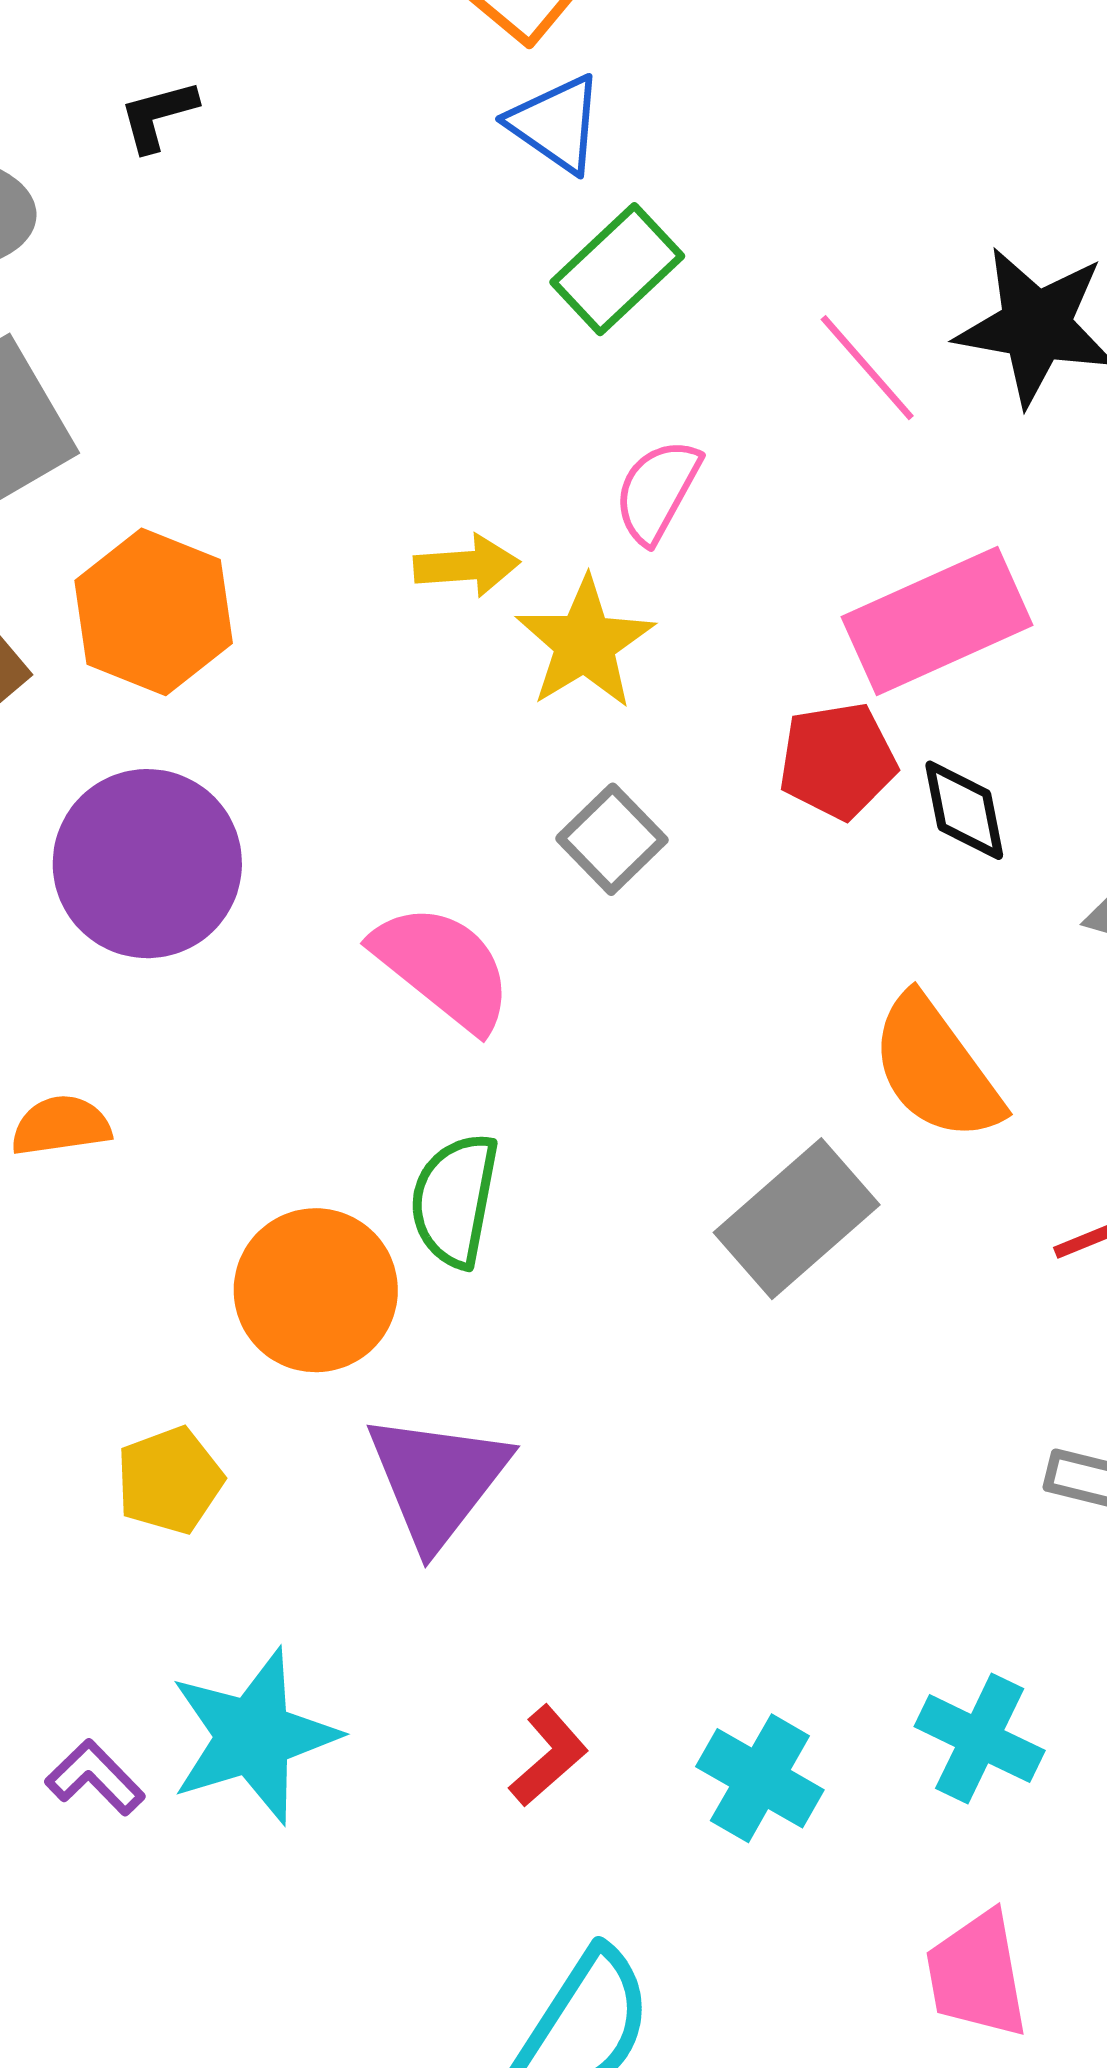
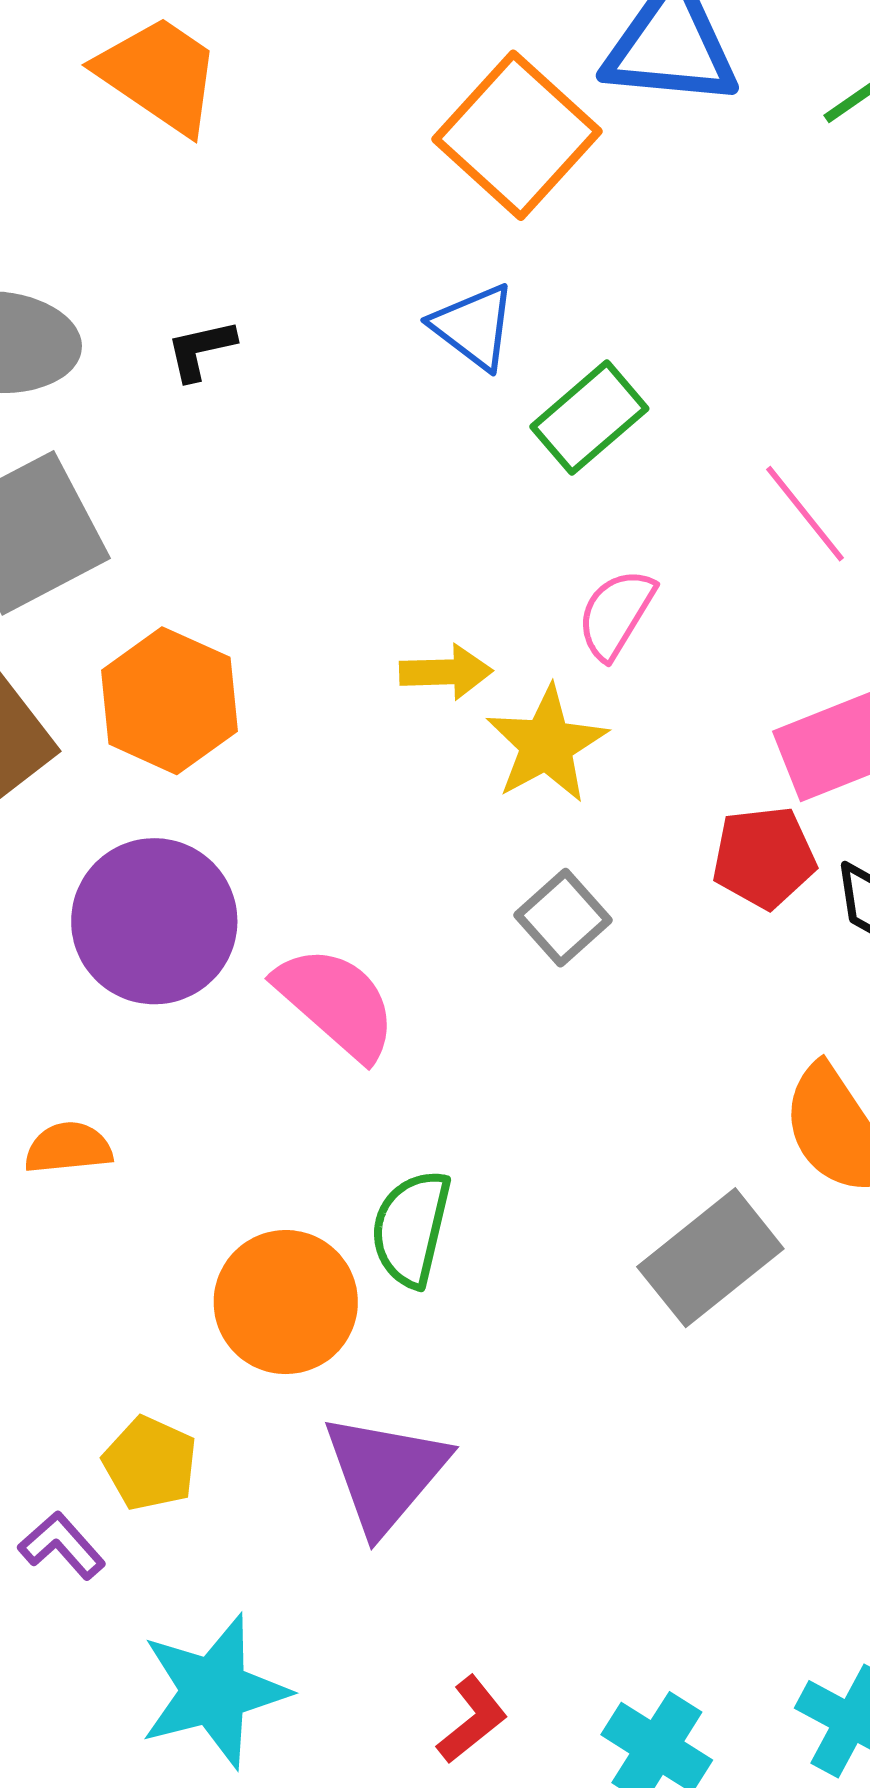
black L-shape: (158, 116) -> (201, 350), moved
blue triangle: (556, 124) -> (474, 327), moved
pink semicircle: (443, 967) -> (336, 1003), moved
yellow pentagon: (169, 1480) -> (150, 1463), turned -30
purple L-shape: (95, 1777) -> (62, 1546), moved

